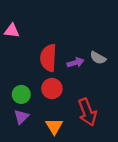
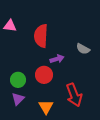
red semicircle: (48, 58) -> (41, 36), moved
purple arrow: (76, 63) -> (57, 59), moved

